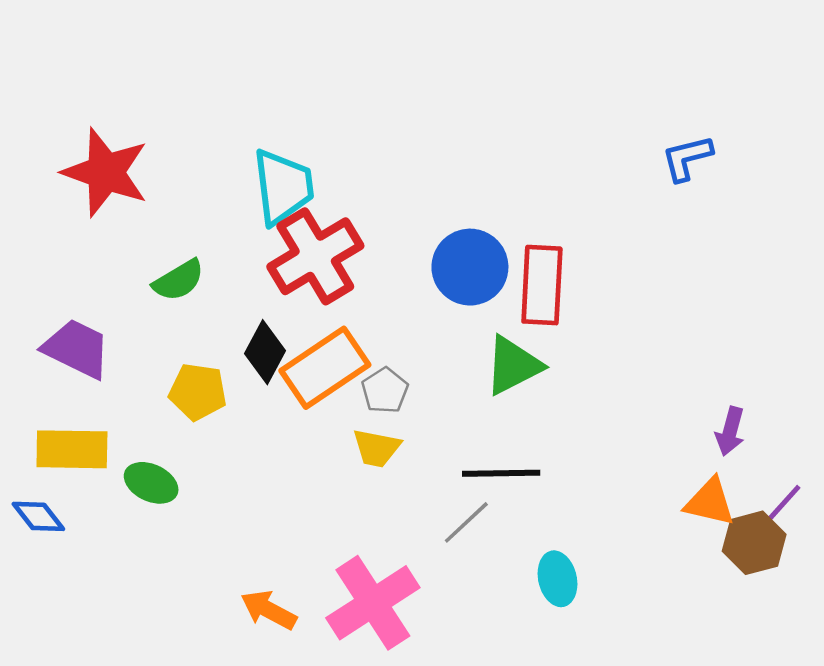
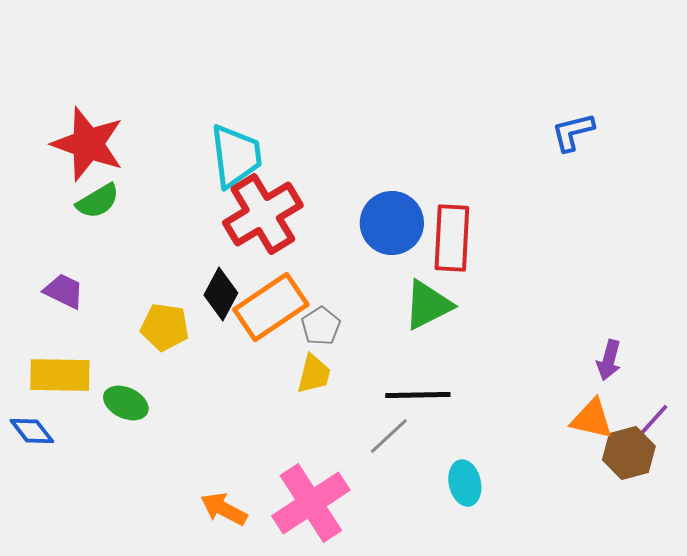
green semicircle: (179, 280) -> (98, 201), moved
purple trapezoid: (77, 349) -> (64, 291), size x0.7
yellow trapezoid: (376, 448) -> (314, 374), turned -87

